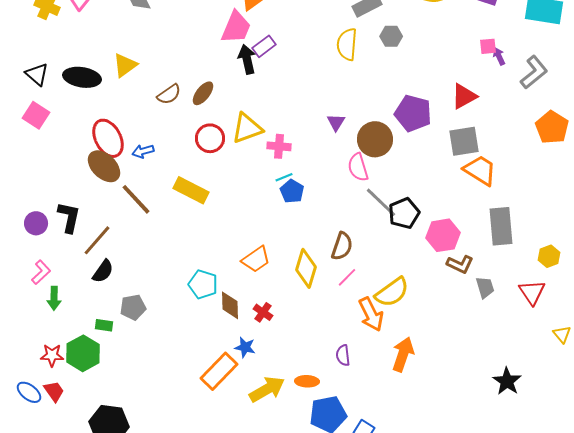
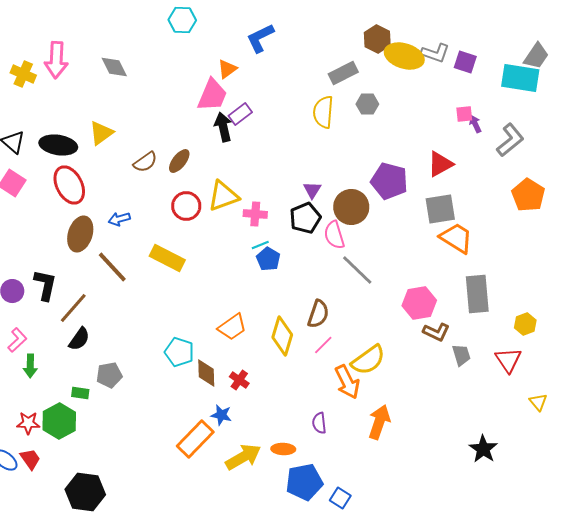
red ellipse: (108, 138) -> (69, 185), moved
brown ellipse: (104, 166) -> (80, 234), turned 64
black pentagon: (404, 213) -> (305, 218), moved

